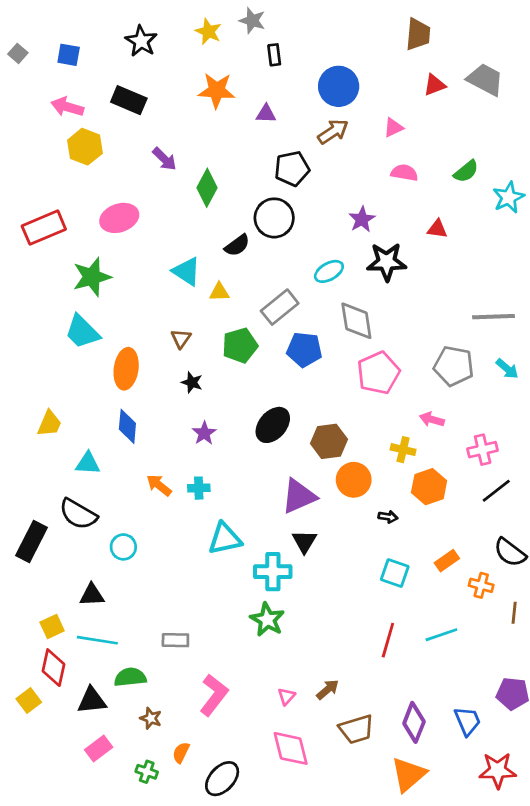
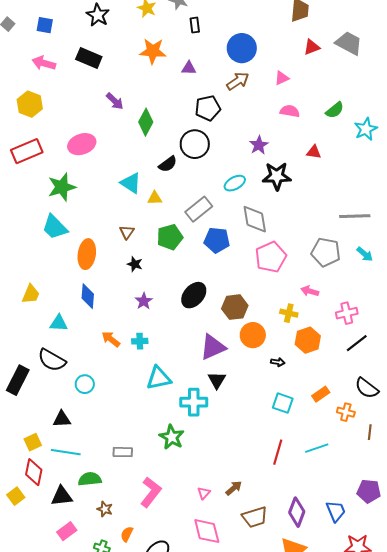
yellow hexagon: (85, 147) -> (30, 104), moved
green star: (267, 620) -> (172, 437), moved

